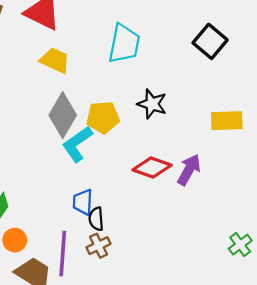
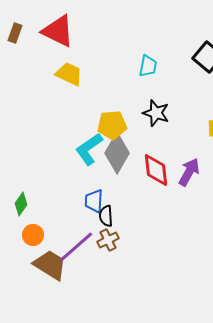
cyan trapezoid: (124, 44) -> (148, 66), moved, size x0.6
gray diamond: (63, 115) -> (117, 153), moved
red diamond: (152, 168) -> (156, 170), turned 64
purple line: (63, 253) -> (76, 247), turned 45

